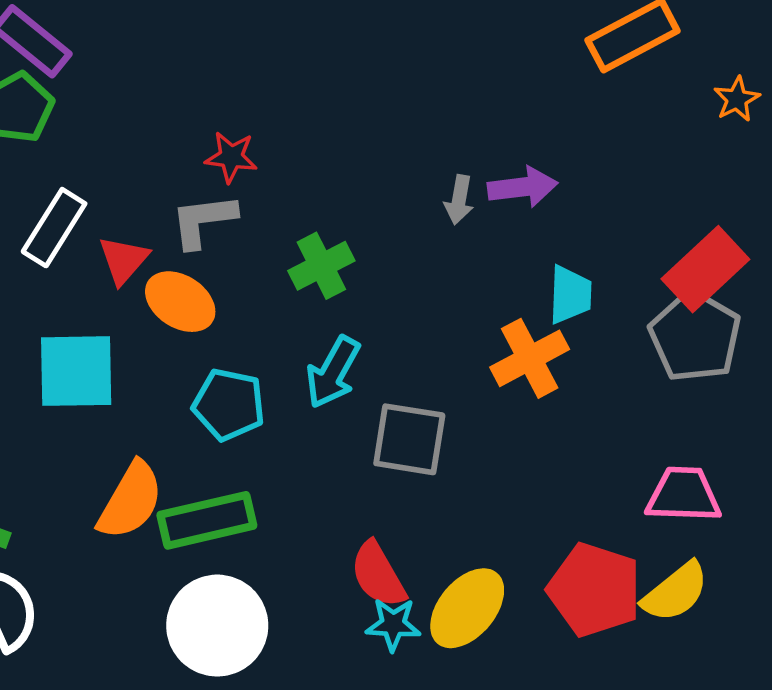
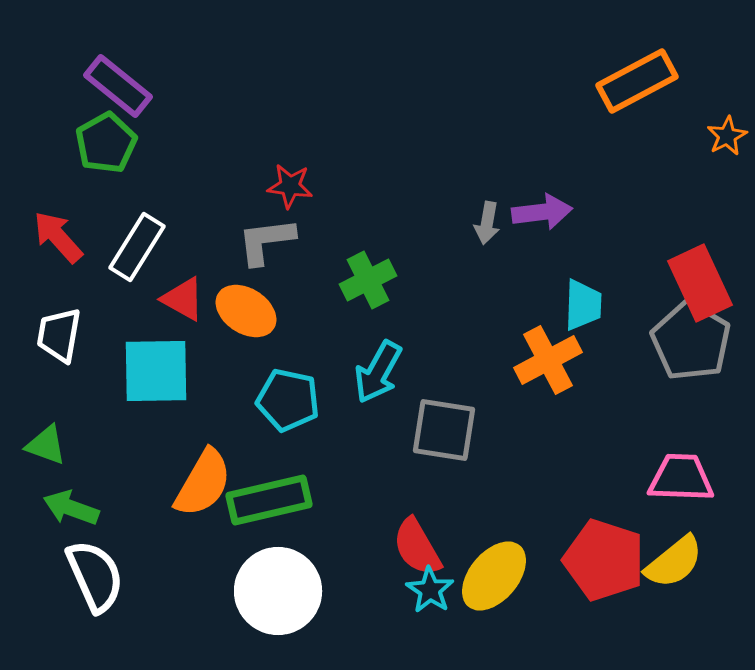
red triangle: (124, 260) -> (183, 299), moved, turned -42
red rectangle: (705, 269) -> (700, 283), turned -72
cyan star: (393, 624) -> (430, 590), turned 30

